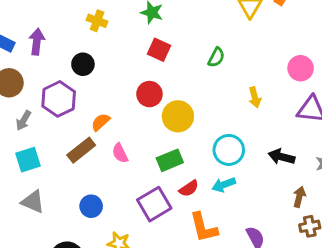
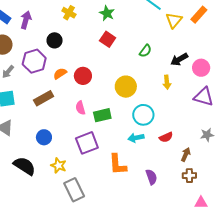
red circle: (149, 94) -> (83, 76), moved
yellow circle: (178, 116) -> (126, 87), moved
orange semicircle: (101, 122) -> (60, 74), moved
pink semicircle: (120, 153) -> (80, 108), moved
black arrow: (281, 157) -> (179, 59), moved, turned -54
red semicircle: (189, 188) -> (166, 137), moved

